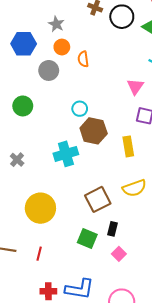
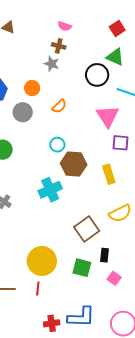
black circle: (122, 17) -> (97, 75), moved
gray star: (56, 24) -> (52, 64), moved
orange semicircle: (83, 59) -> (59, 106), moved, turned -119
pink triangle: (135, 87) -> (108, 116), size x1.4
yellow circle: (40, 208) -> (42, 261), moved

